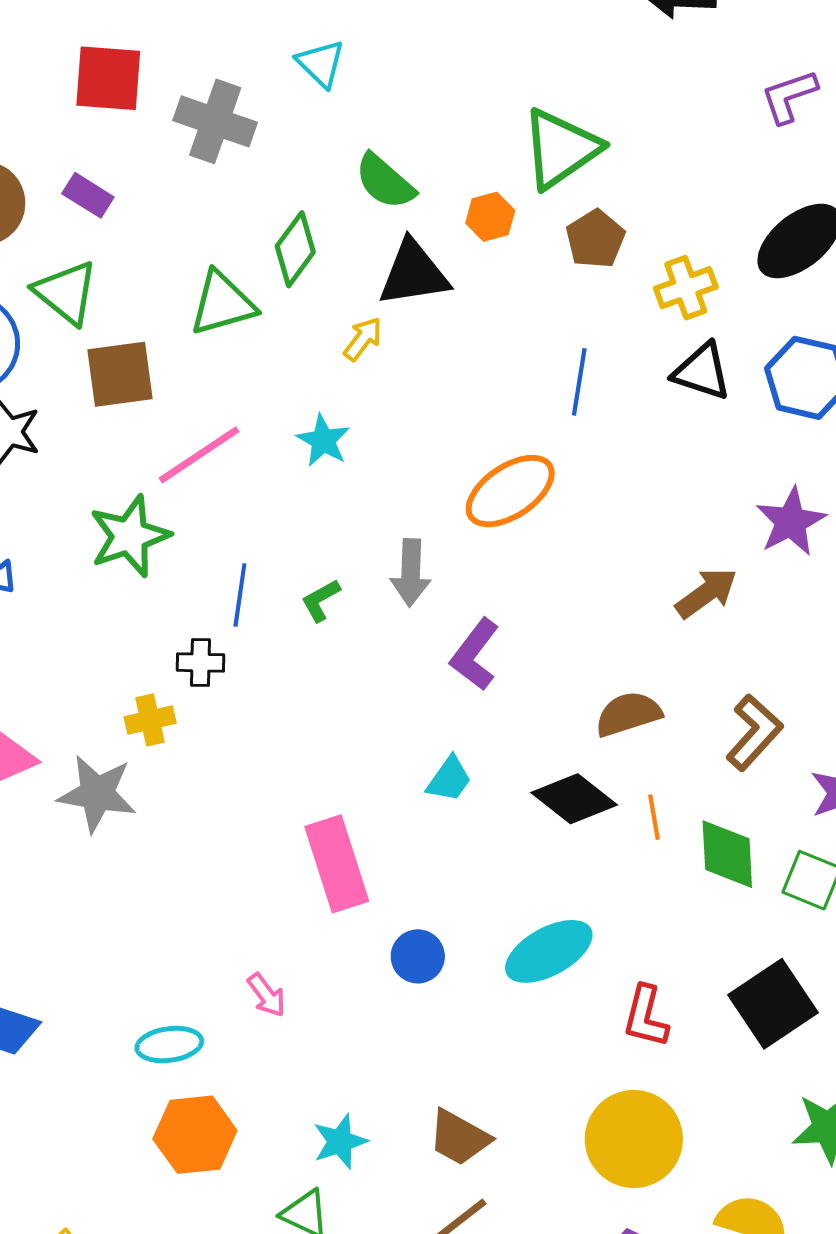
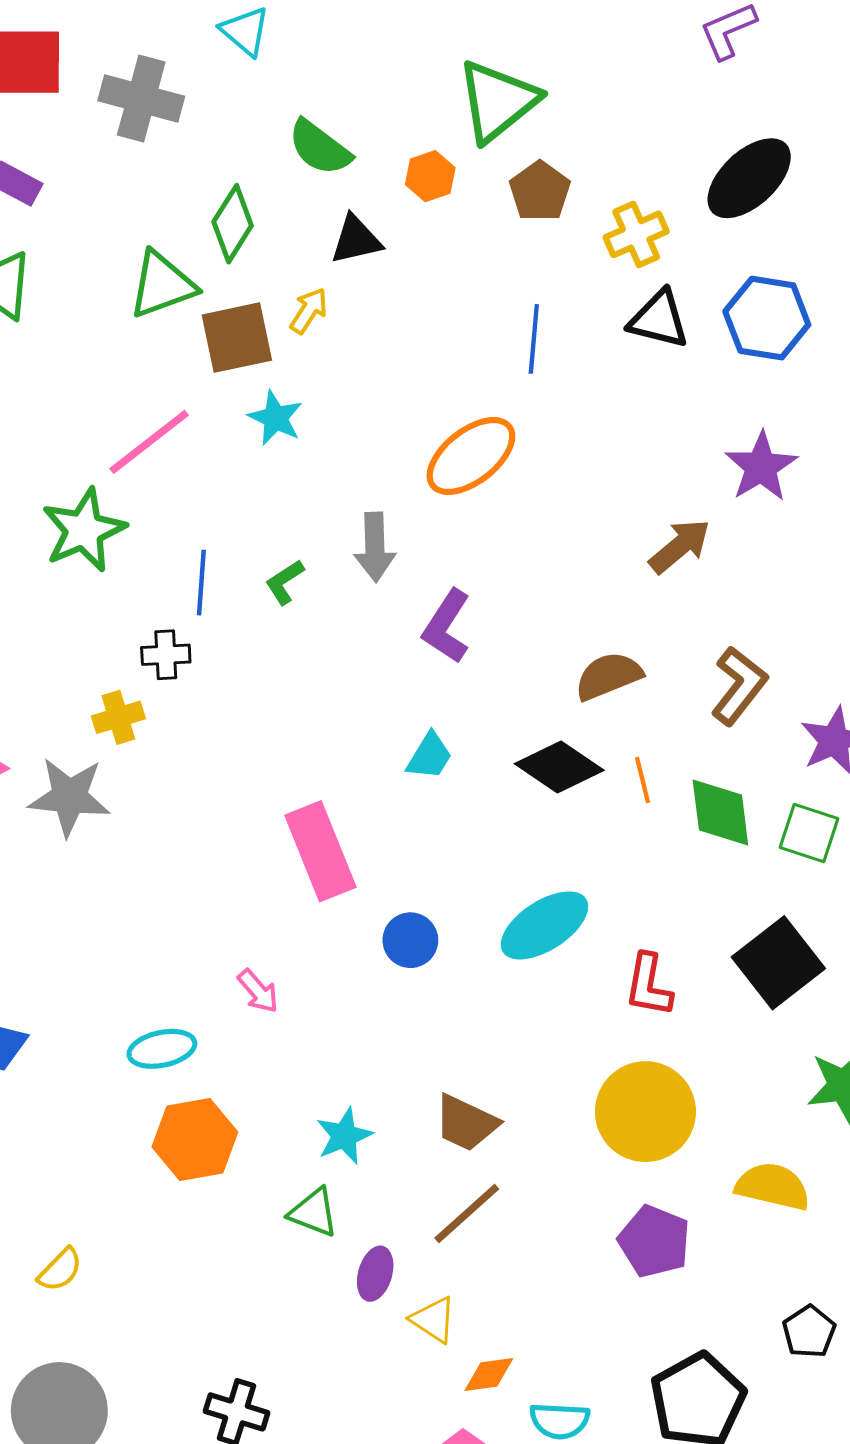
black triangle: (414, 273) -> (356, 240), size x0.7
brown square: (120, 374) -> (237, 338), moved

